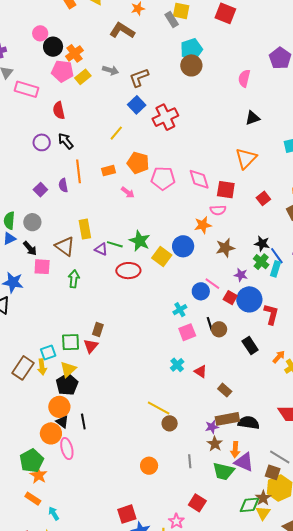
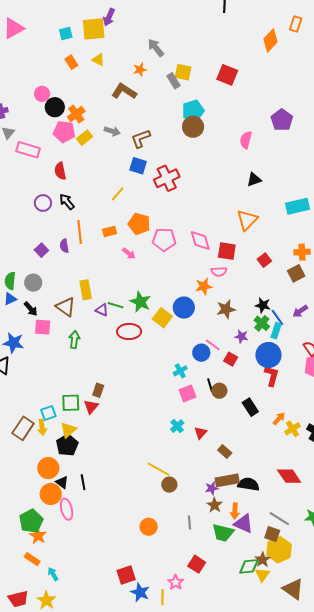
blue square: (137, 105) -> (138, 166), turned -30
blue circle: (249, 299) -> (268, 355), moved
red triangle: (201, 371) -> (201, 433), turned 40
orange circle: (59, 407) -> (48, 468), moved

